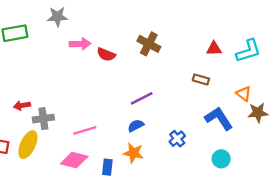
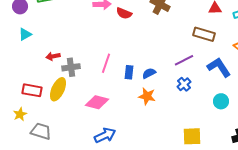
brown rectangle: (201, 79) -> (204, 34), size x1.5
purple line: (142, 98) -> (184, 60), moved
pink line: (85, 130) -> (106, 63), moved, turned -54
blue rectangle: (107, 167) -> (129, 72), moved

